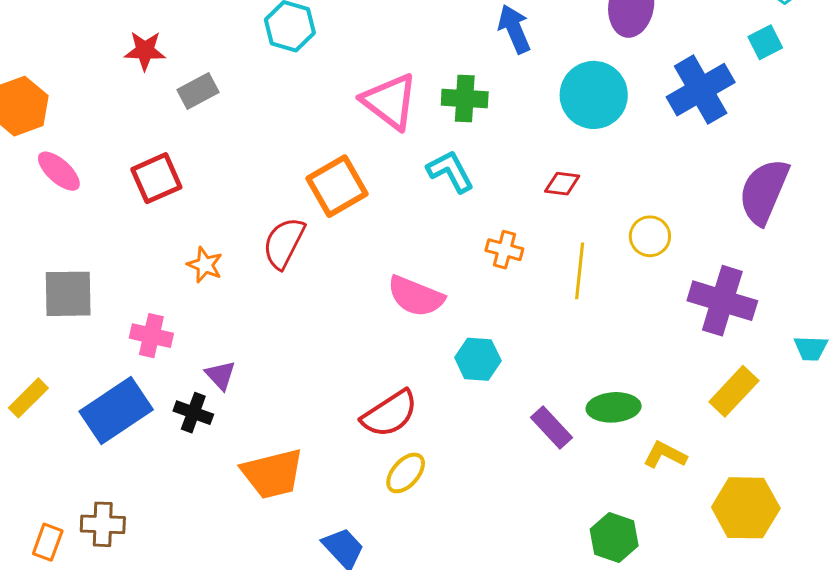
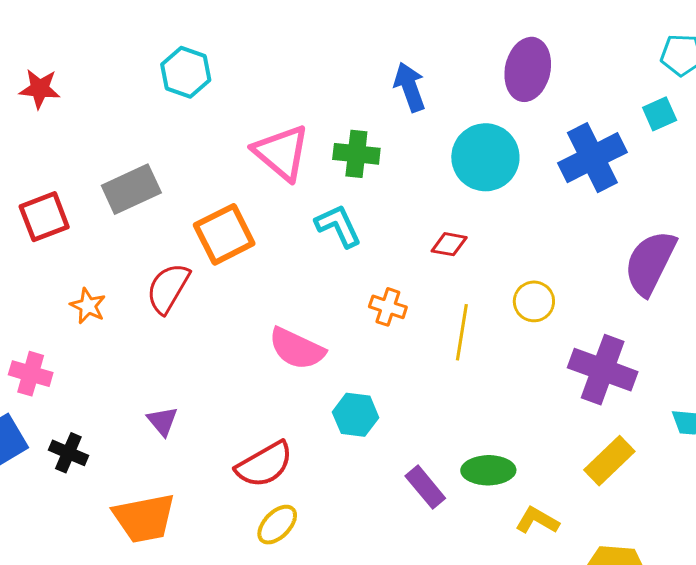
gray rectangle: (198, 91) -> (131, 189), moved, size x1.4
purple triangle: (220, 375) -> (163, 421), moved

